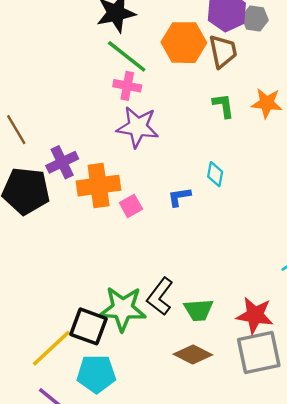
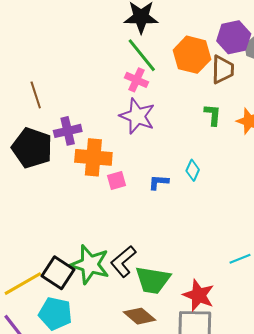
green trapezoid: (199, 310) -> (153, 280), size x1.4

